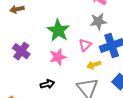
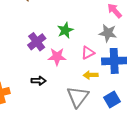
green star: (58, 30) -> (65, 30), size x0.7
purple cross: (21, 51) -> (37, 42), moved

